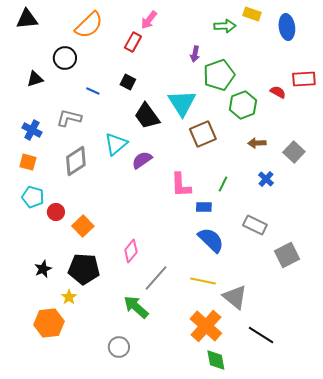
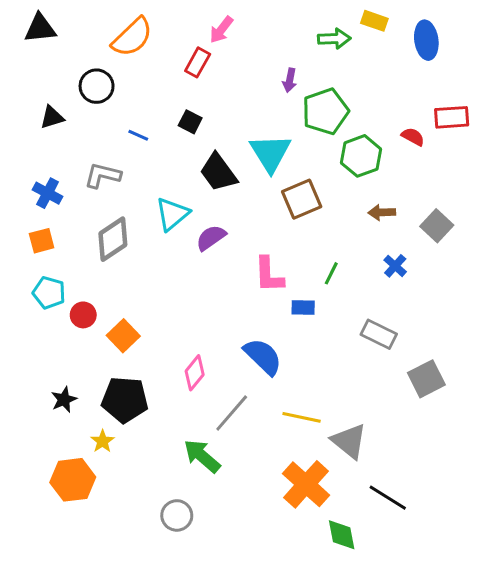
orange square: (28, 162) -> (42, 241), turned -30
blue semicircle: (211, 240) -> (263, 357), moved
green diamond: (216, 360) -> (342, 535), moved

